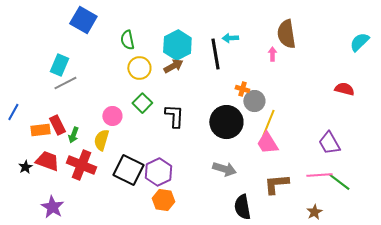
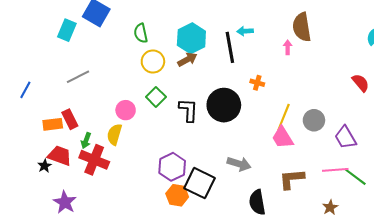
cyan rectangle: (59, 65) -> (67, 30), moved
red semicircle: (344, 89) -> (361, 83), turned 36
gray circle: (254, 101) -> (314, 120), moved
blue line: (13, 112) -> (25, 90), moved
black circle: (226, 122) -> (224, 105), moved
green arrow: (73, 135) -> (86, 141), moved
black star: (25, 167) -> (45, 166), moved
black square: (128, 170) -> (200, 183), moved

